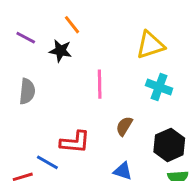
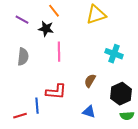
yellow triangle: (150, 45) -> (96, 15), moved
pink line: (100, 84) -> (59, 52), moved
blue line: (47, 162) -> (37, 106), turned 56

